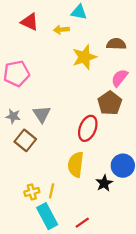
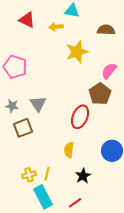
brown semicircle: (116, 44) -> (106, 30), moved
pink pentagon: (16, 73) -> (15, 67), turned 30
brown square: (25, 140) -> (23, 128), turned 30
yellow semicircle: (76, 165) -> (69, 150), size x0.7
black star: (104, 183) -> (83, 176), moved

